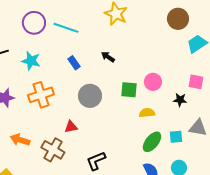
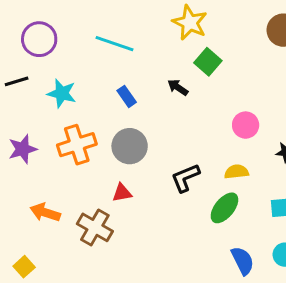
purple circle: (34, 23) -> (39, 39), moved
green square: (129, 90) -> (208, 62), moved, turned 36
gray circle: (90, 96) -> (130, 146), moved
green ellipse: (152, 142) -> (224, 208), moved
black L-shape: (96, 161) -> (185, 178), moved

